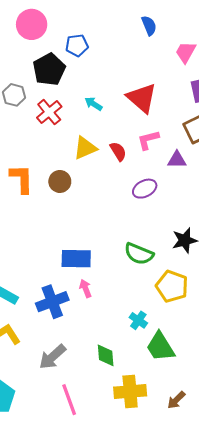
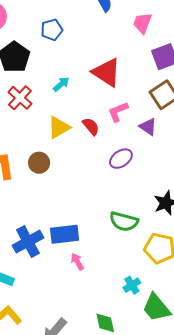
blue pentagon: (77, 45) -> (52, 30), moved
cyan arrow: (93, 104) -> (61, 84), turned 114
purple triangle: (177, 160) -> (148, 127), turned 42
blue cross: (52, 302) -> (28, 242), moved
cyan cross: (138, 320) -> (132, 285), turned 30

